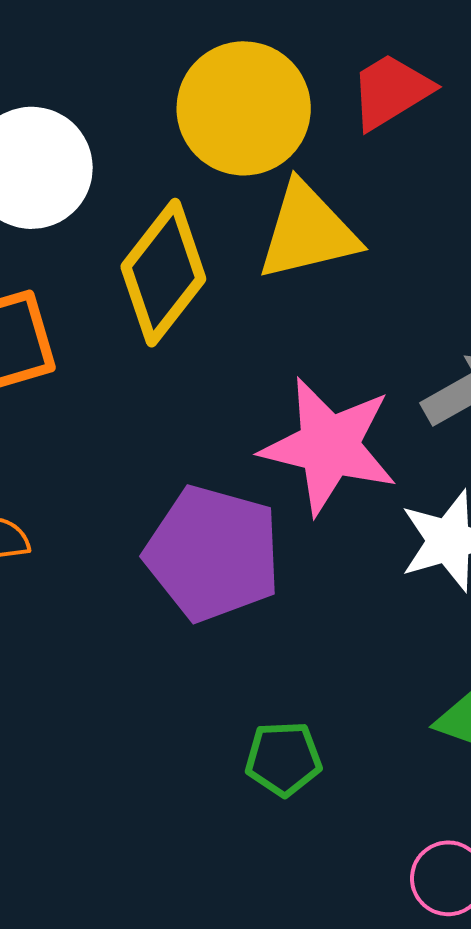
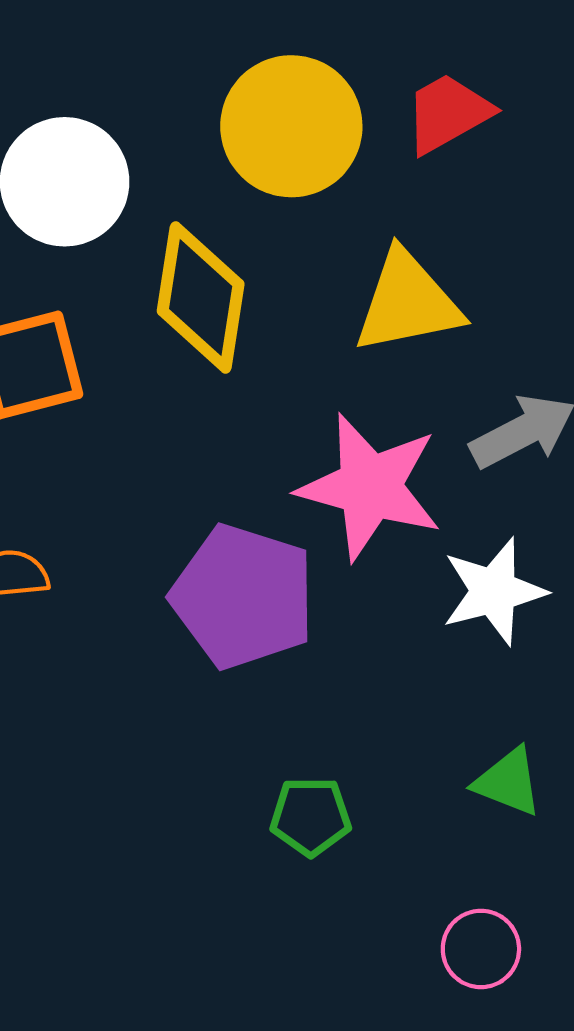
yellow triangle: (308, 232) -> (408, 302), moved
yellow diamond: (163, 273) -> (201, 297), turned -31

